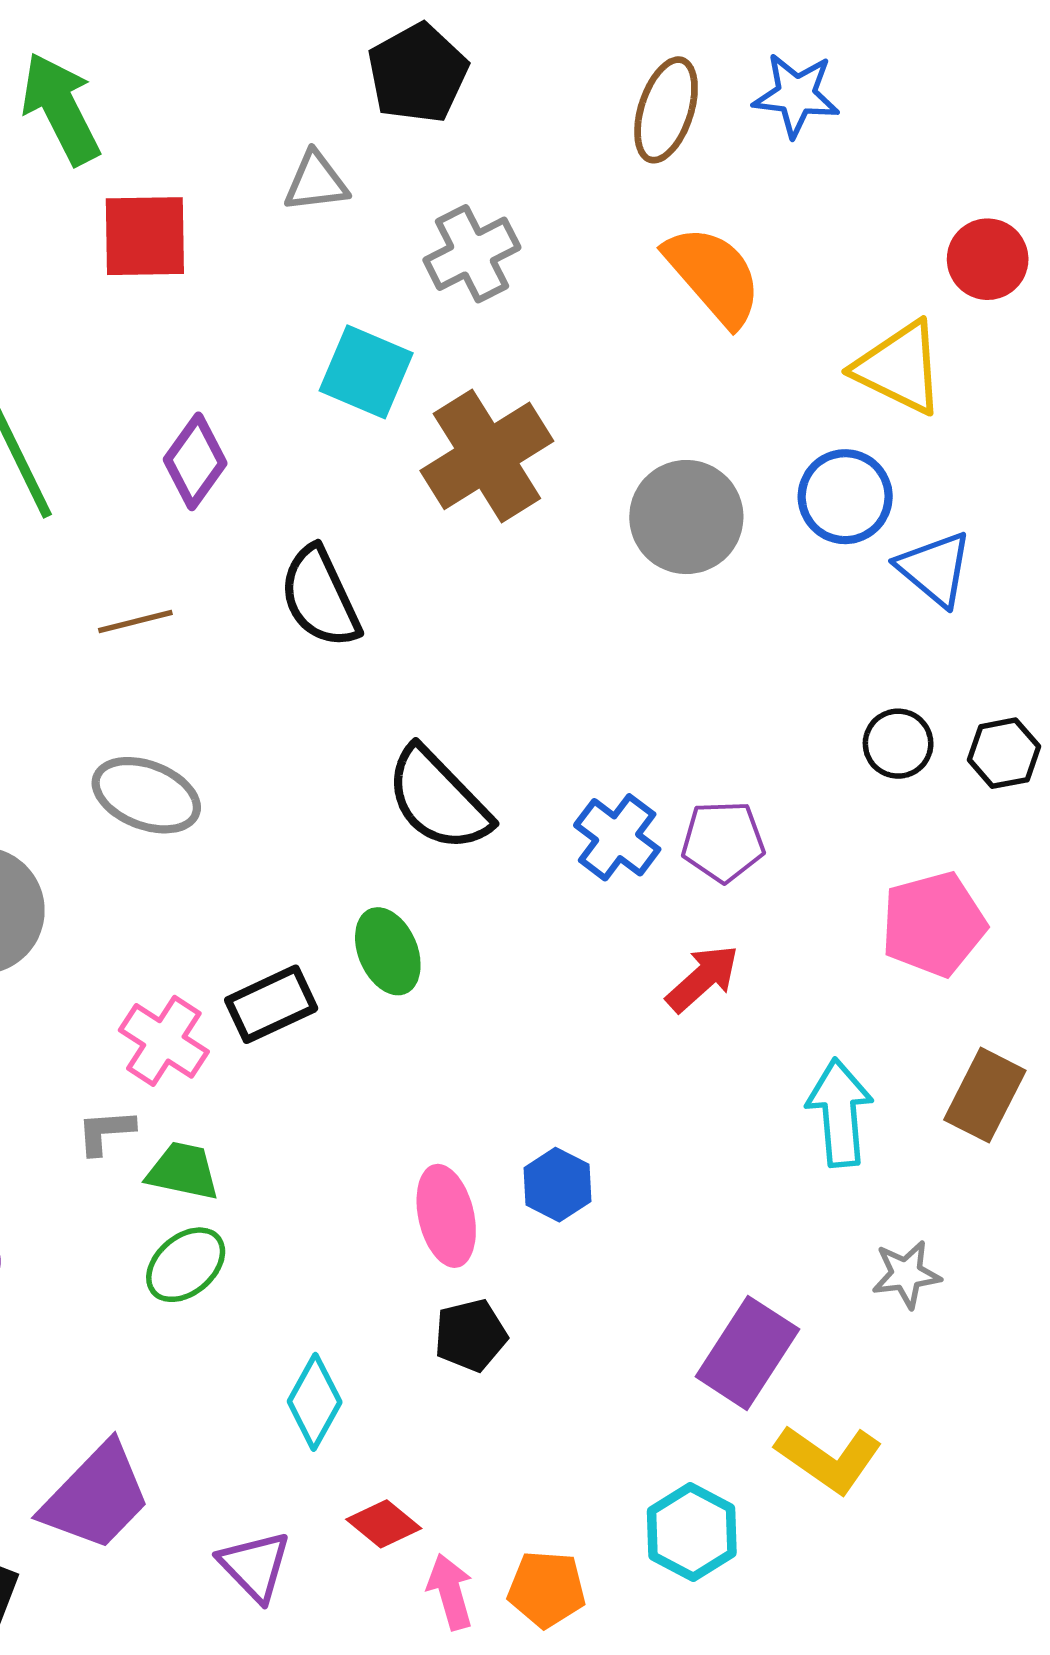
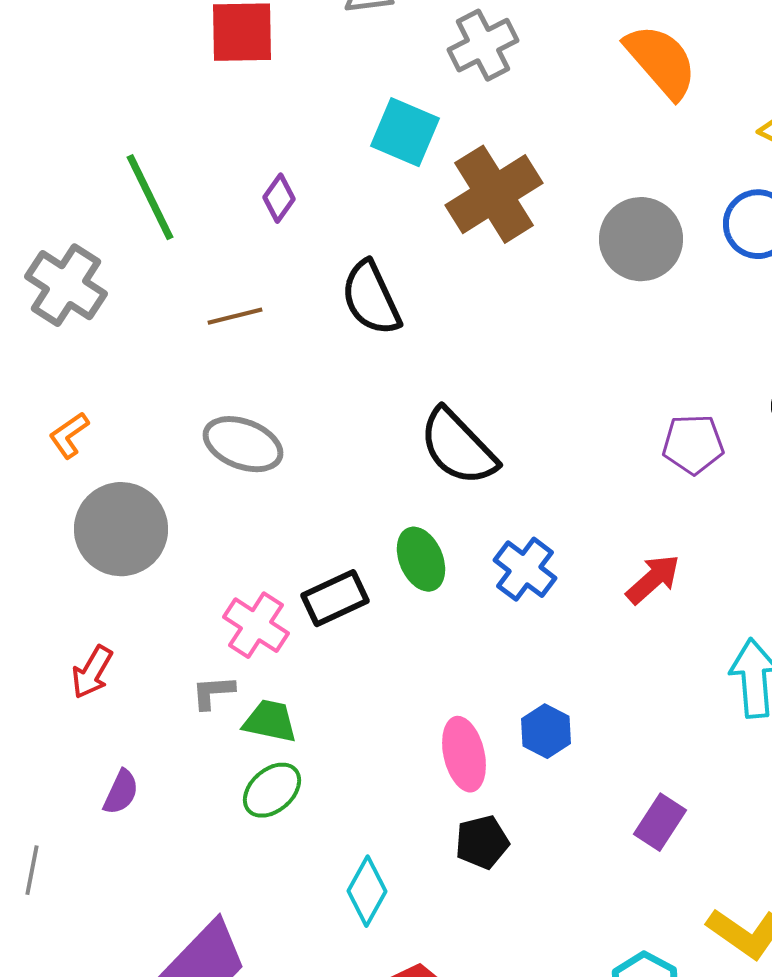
purple diamond: (195, 461) -> (279, 198), size x0.7
blue cross: (617, 837) -> (525, 569), moved
purple pentagon: (723, 841) -> (693, 444), moved
purple rectangle: (747, 1353) -> (660, 822), moved, size x0.7

